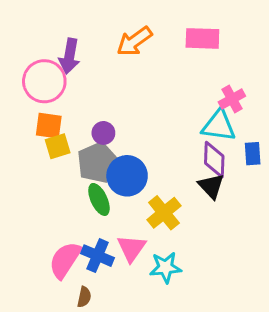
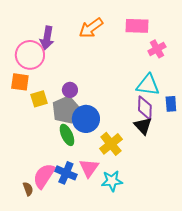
pink cross: (232, 99) -> (157, 49), moved
orange square: (49, 126) -> (20, 82), moved
brown semicircle: (84, 297) -> (28, 189), moved, turned -32

